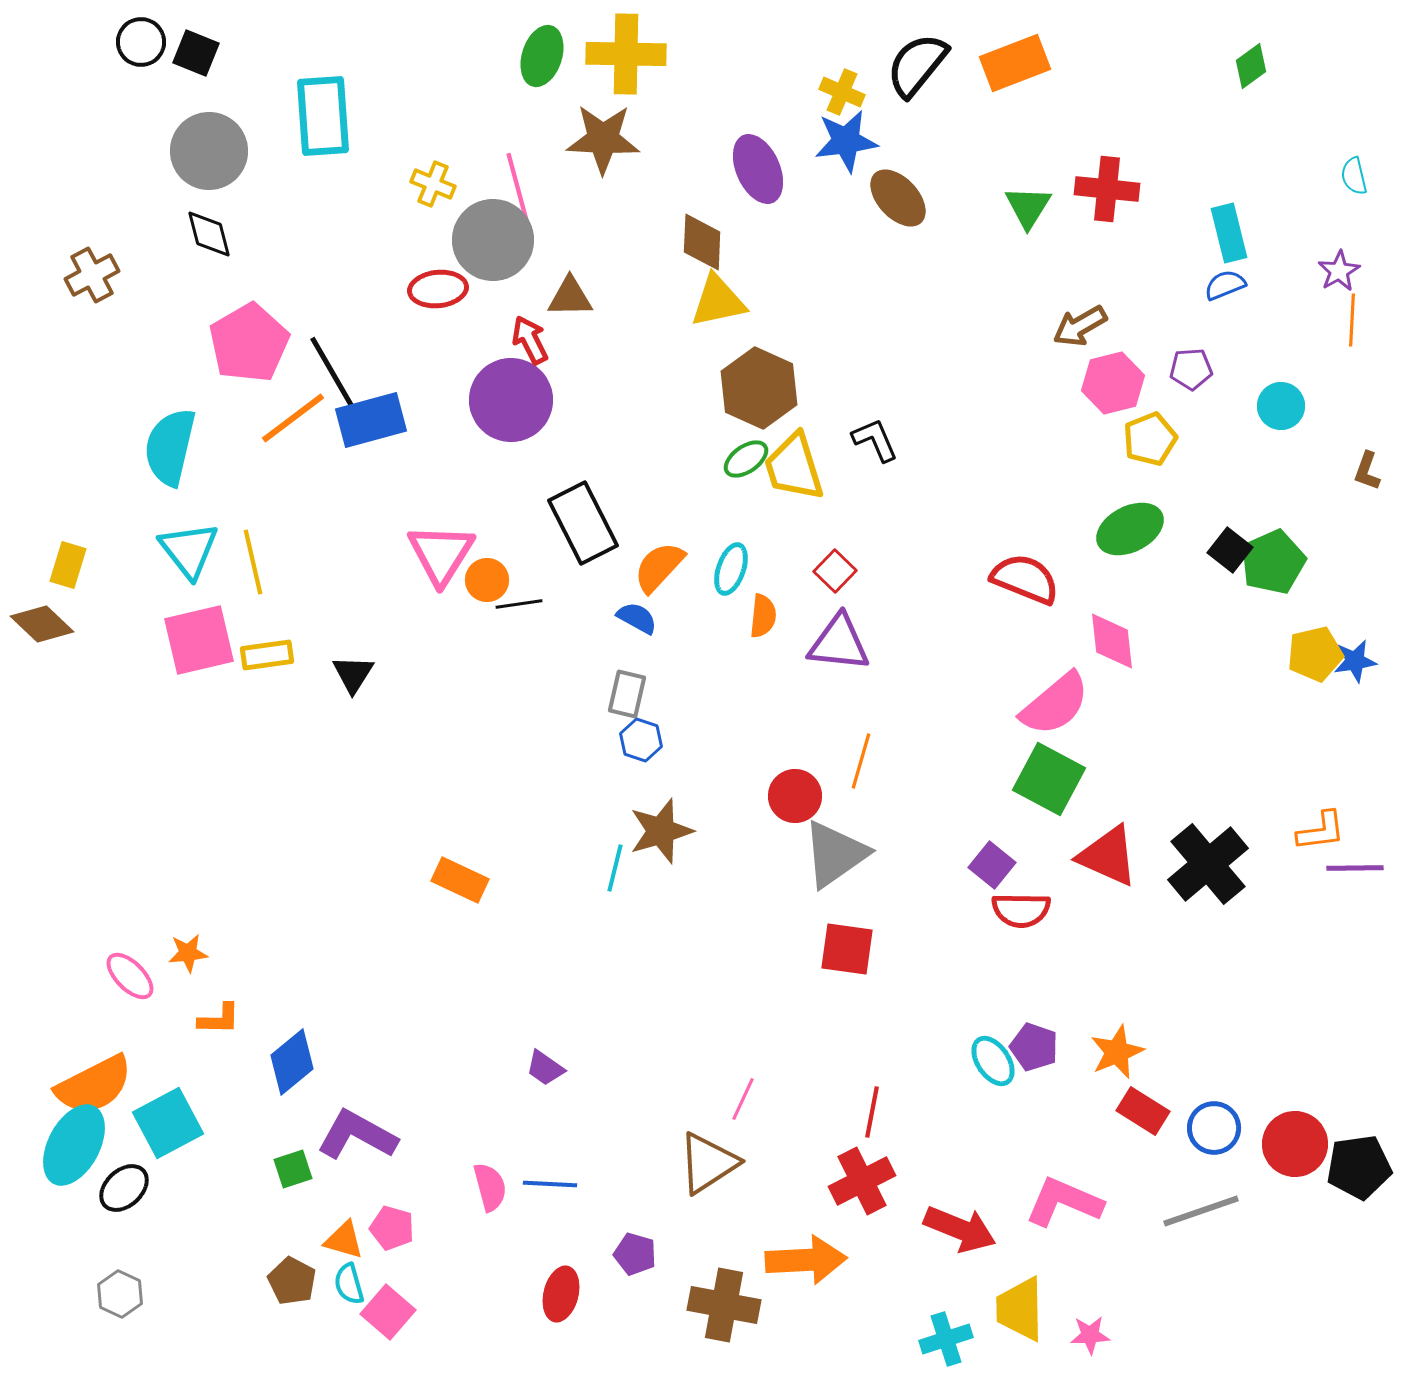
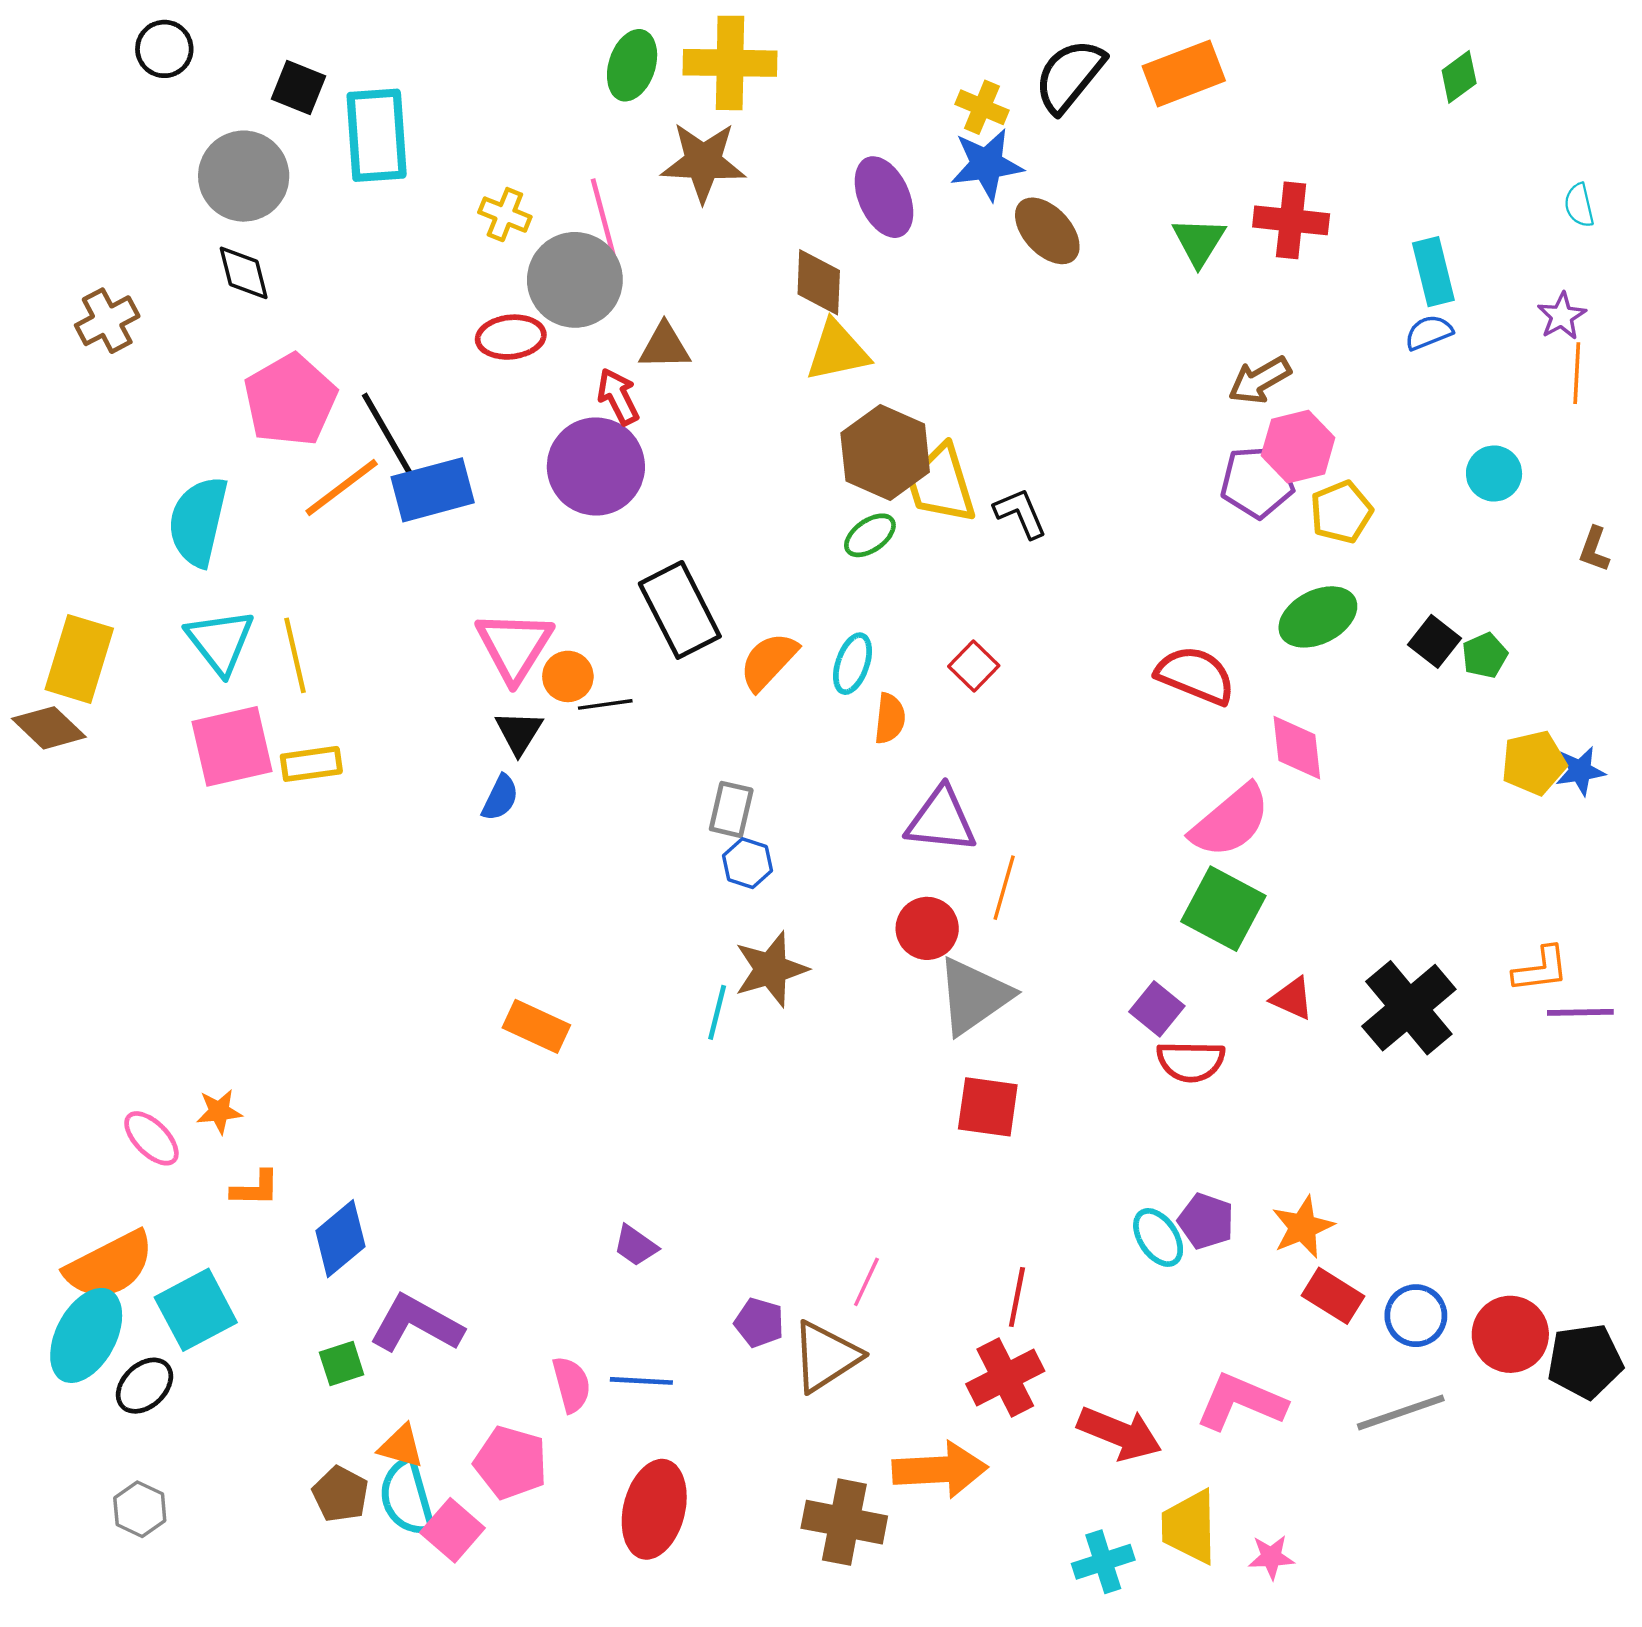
black square: (196, 53) -> (298, 87), moved
purple pentagon: (1191, 369) -> (1257, 482), moved, size x1.5
yellow trapezoid: (794, 467) -> (941, 484), moved
green pentagon: (1273, 562) -> (1485, 655), size x0.6
yellow rectangle: (68, 565) -> (79, 659), size x1.6
blue semicircle: (637, 618) -> (500, 798), moved, turned 87
purple triangle: (839, 643) -> (941, 820), moved
black triangle: (353, 674) -> (519, 732), moved
red triangle: (1108, 856) -> (1292, 998), size x0.6
pink pentagon: (392, 1228) -> (511, 1463), moved, size x1.4
purple pentagon: (635, 1254) -> (759, 1323), moved
cyan semicircle: (349, 1284) -> (407, 1498), size x1.6
red ellipse: (561, 1294) -> (654, 1509), size x1.5

